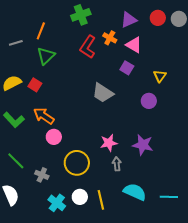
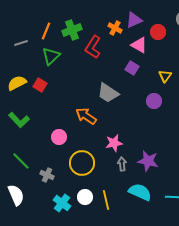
green cross: (81, 15) -> (72, 30), moved
red circle: (158, 18) -> (158, 32), moved
orange cross: (110, 38) -> (115, 28), moved
orange arrow: (44, 116) -> (86, 116), moved
purple star: (143, 145) -> (148, 161), moved

